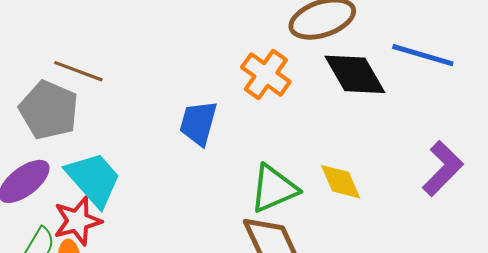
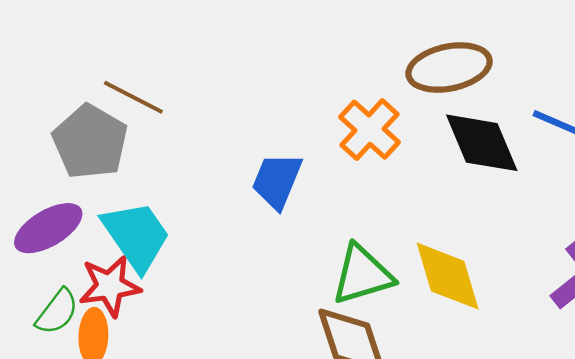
yellow diamond: (341, 182) -> (448, 276), size x1.4

